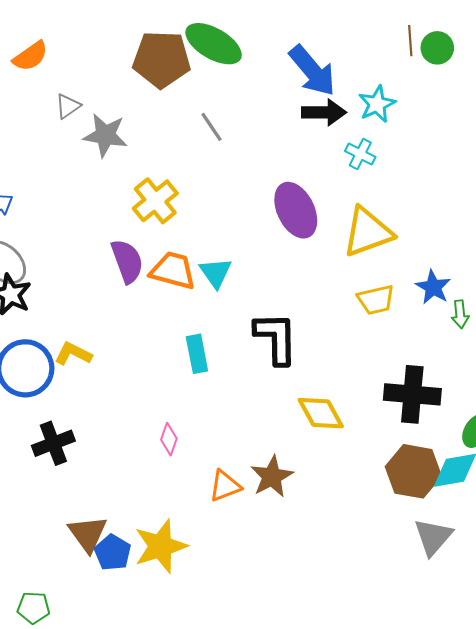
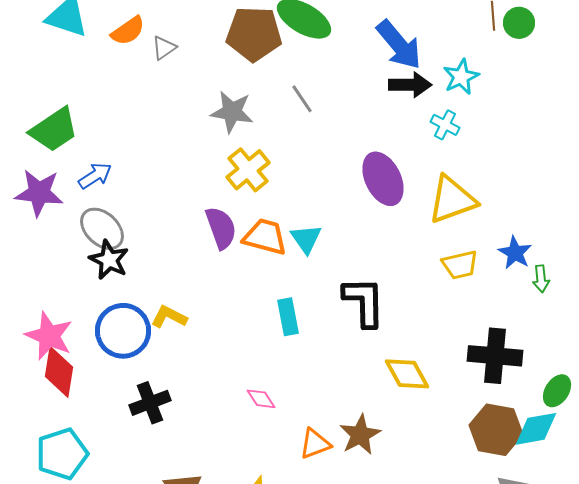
gray triangle: (68, 106) -> (164, 48), moved
gray star: (105, 135) -> (232, 112), moved
pink diamond: (169, 439) -> (261, 399), turned -52

